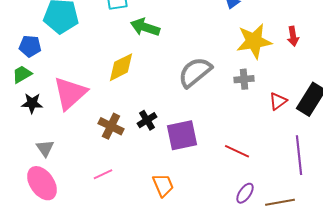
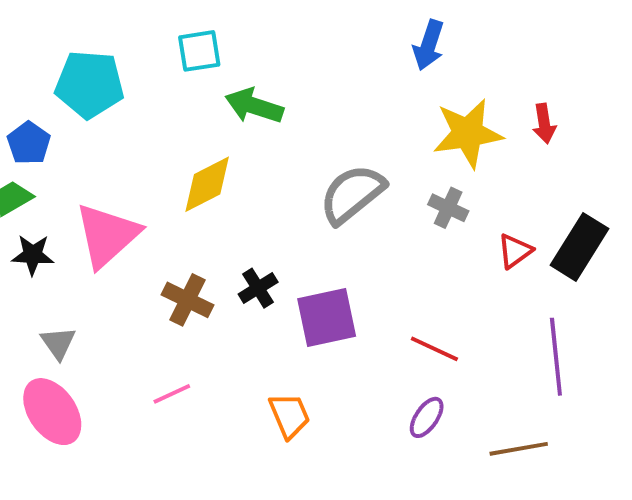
blue pentagon: (30, 46) -> (29, 143), turned 30
gray cross: (244, 79) -> (448, 208), turned 30
purple ellipse: (245, 193) -> (427, 417), moved

